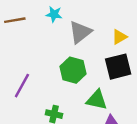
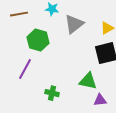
green hexagon: (73, 70) -> (38, 40), moved

